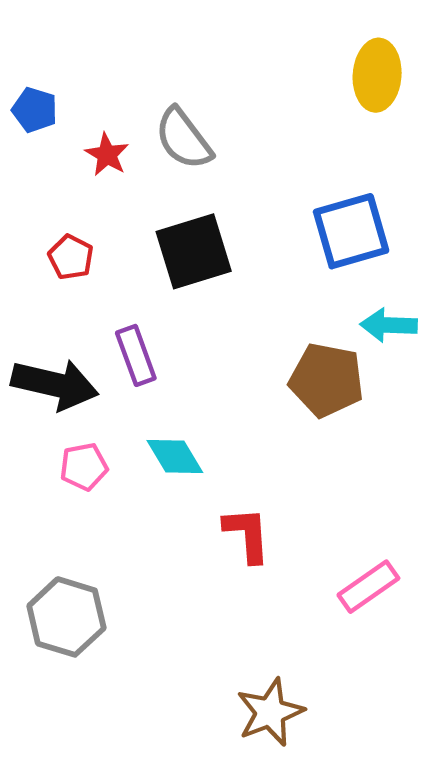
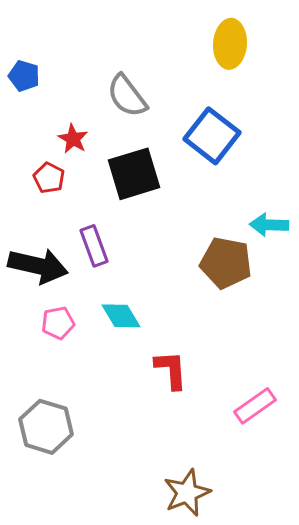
yellow ellipse: (377, 75) -> (230, 44), moved
red star: (107, 155) -> (73, 139), moved
blue square: (351, 231) -> (212, 136), moved, turned -36

